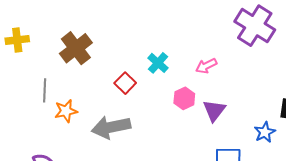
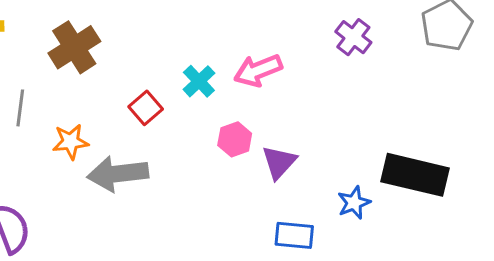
purple cross: (255, 26) -> (353, 37), size x0.6
pink arrow: (206, 66) -> (258, 70), moved, size x1.4
orange star: (66, 111) -> (70, 142), moved

